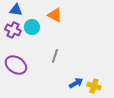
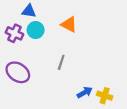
blue triangle: (16, 10) -> (29, 11), moved
orange triangle: (55, 15) -> (69, 24), moved

